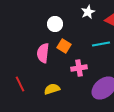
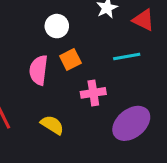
orange square: (64, 46) -> (70, 60), turned 32
yellow semicircle: (52, 89) -> (52, 125), turned 49

